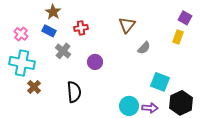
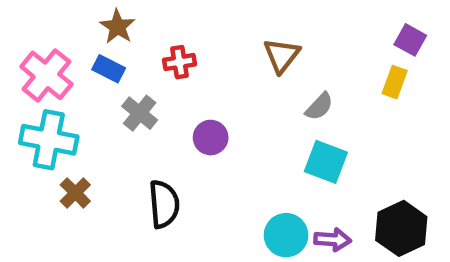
pink cross: (21, 34) -> (46, 75), size x1.6
cyan square: (160, 82) -> (326, 162), moved

